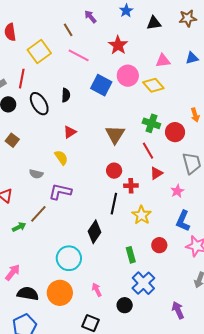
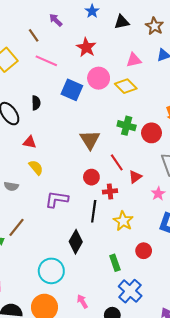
brown star: (188, 18) -> (155, 26), moved, turned -30
red triangle: (70, 132) -> (30, 142), moved, turned 48
red line: (148, 151) -> (117, 162), moved
purple L-shape: (60, 192) -> (57, 199), moved

